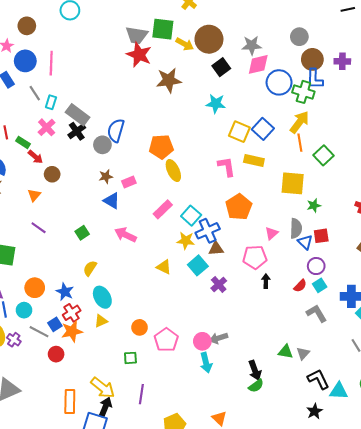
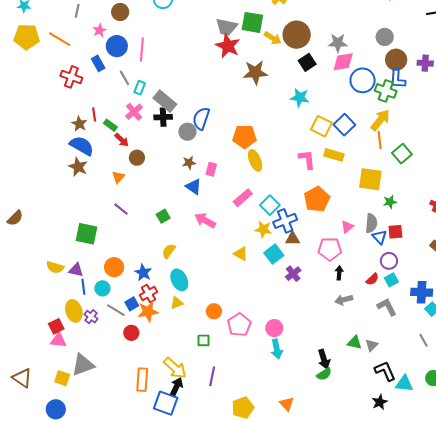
black cross: (77, 131) -> (163, 117), turned 30
pink rectangle: (129, 182) -> (211, 169), turned -56
gray arrow: (219, 338) -> (344, 300), moved

